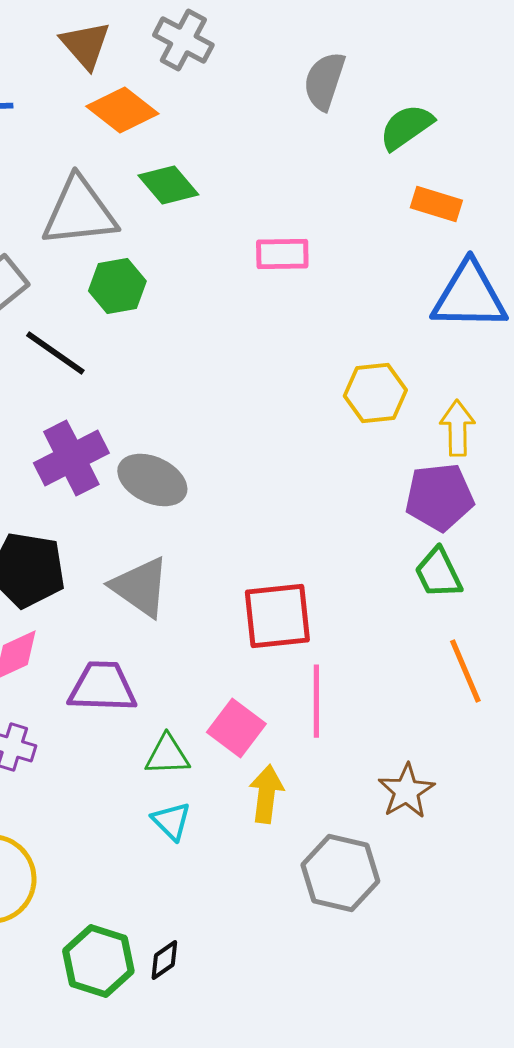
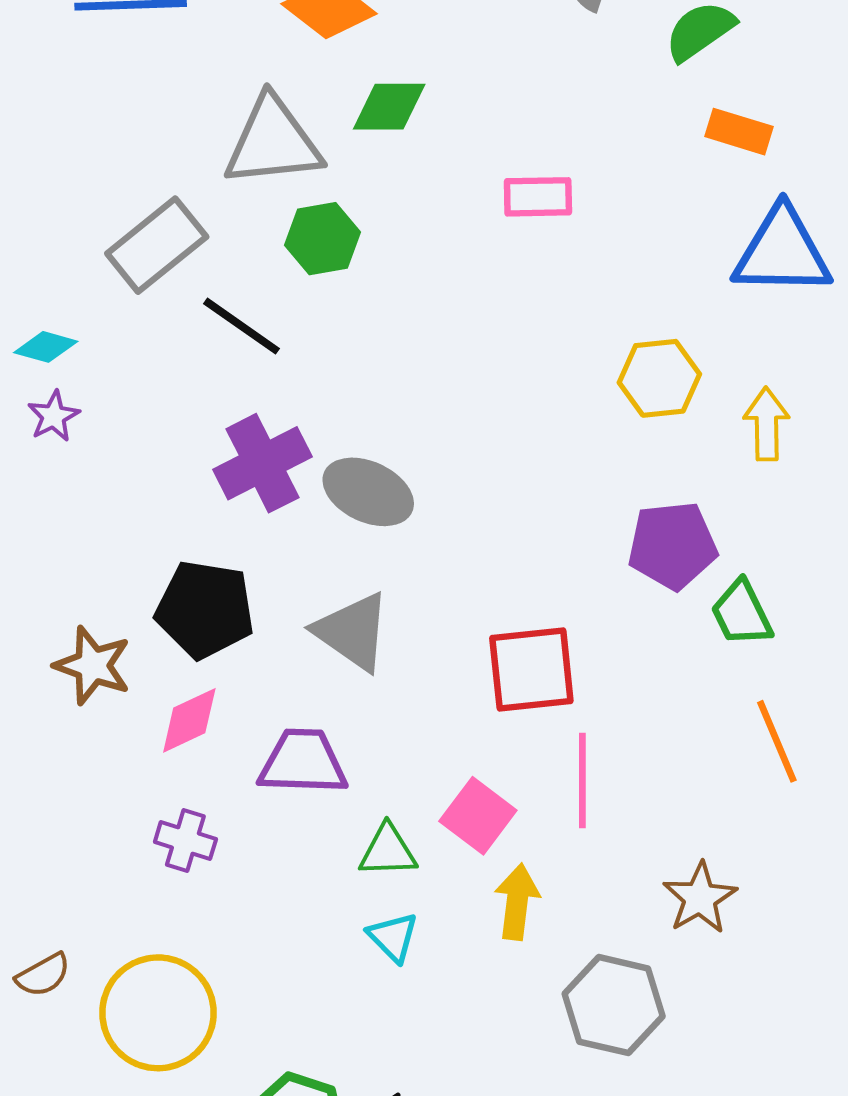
green diamond: (168, 185) -> (389, 107), turned -50
purple pentagon: (439, 497) -> (672, 545), moved

